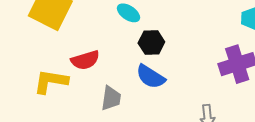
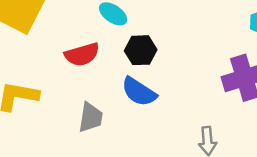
red semicircle: (85, 60) -> (82, 54), moved

